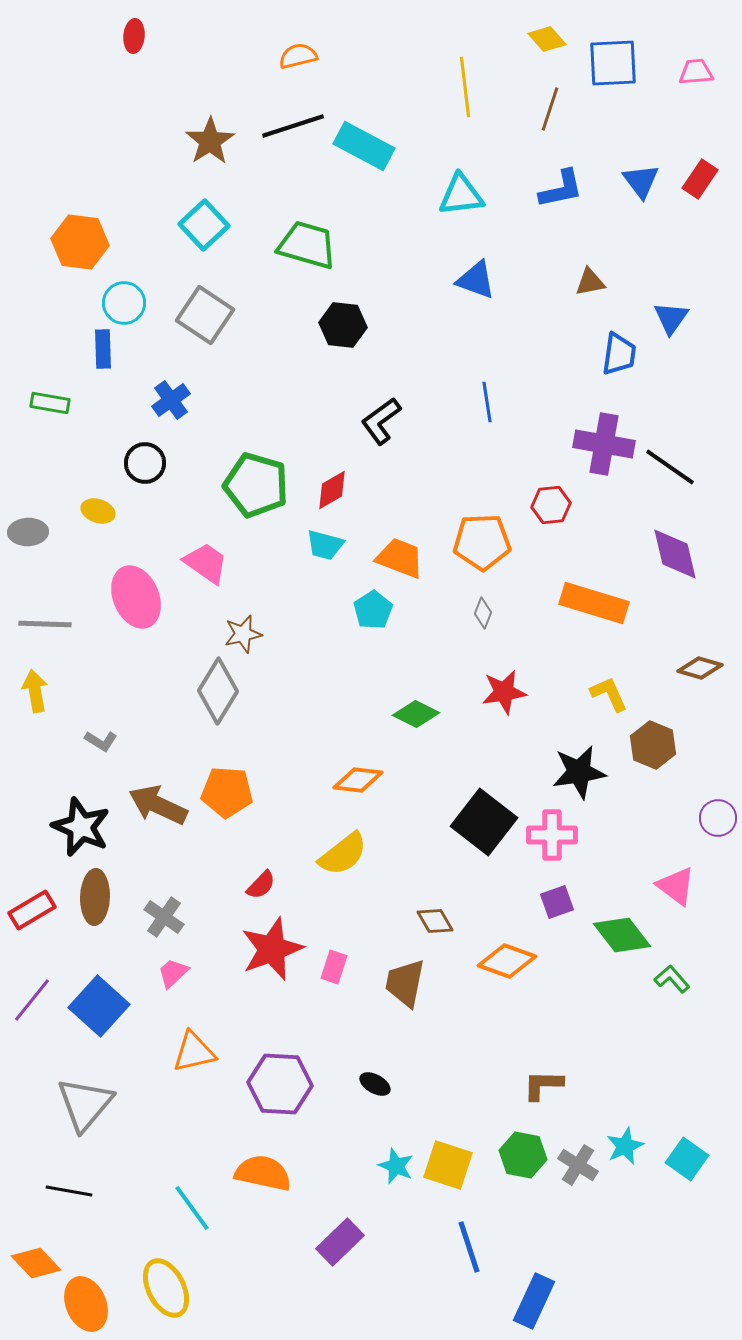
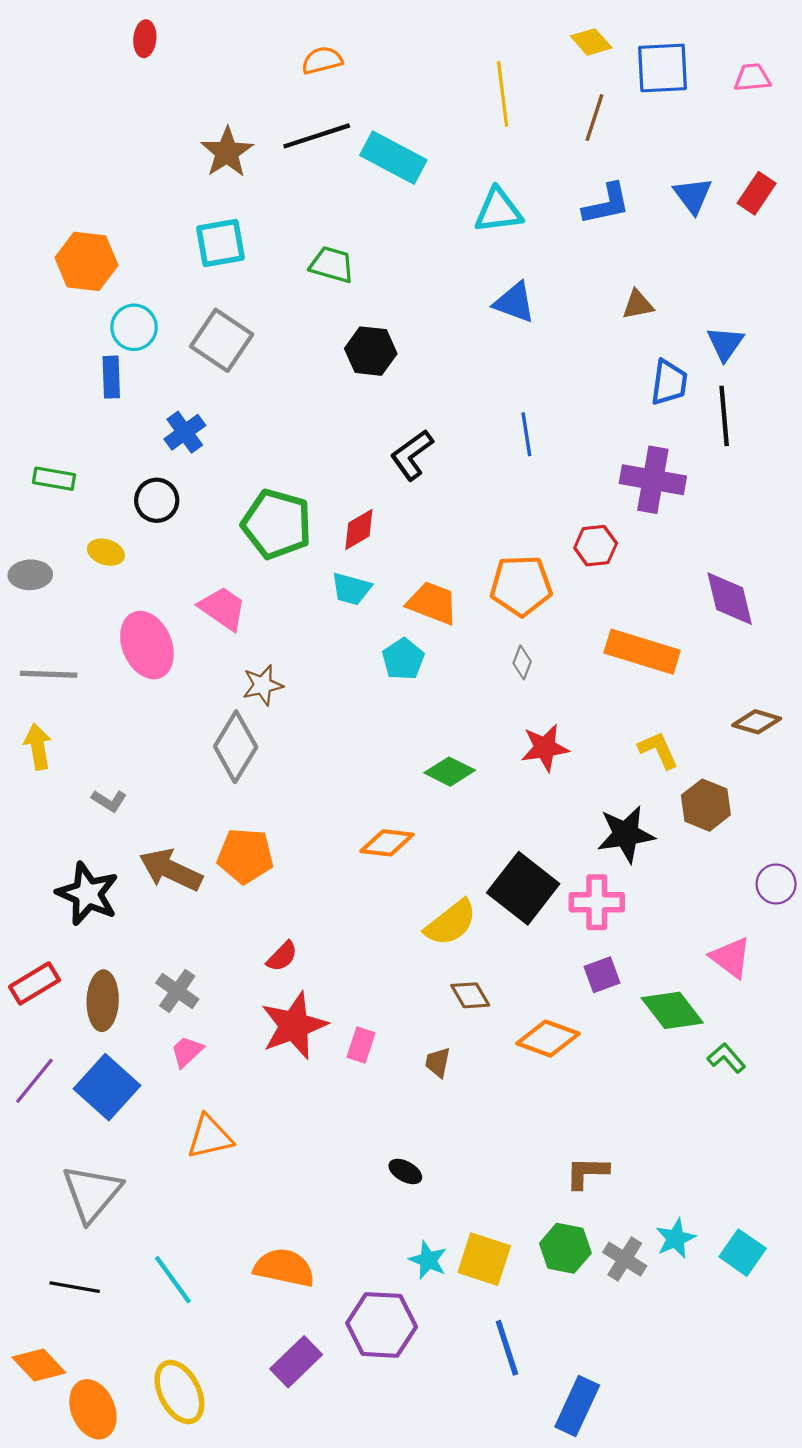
cyan square: (204, 225) -> (220, 243), turned 33
green trapezoid: (307, 245) -> (332, 265), size x0.7
green rectangle: (50, 403) -> (54, 479), moved
black line: (670, 467) -> (724, 416), moved, turned 50
yellow semicircle: (343, 854) -> (451, 923), moved
brown ellipse: (95, 897) -> (103, 1001), moved
brown trapezoid: (405, 983) -> (438, 1062), size x0.6
purple hexagon: (280, 1084) -> (382, 1325), moved
cyan line: (192, 1208) -> (173, 1280), moved
purple rectangle: (340, 1242) -> (296, 1362), moved

